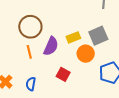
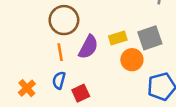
red square: (63, 74) -> (81, 93), moved, turned 32
blue semicircle: (31, 84) -> (59, 80), moved

